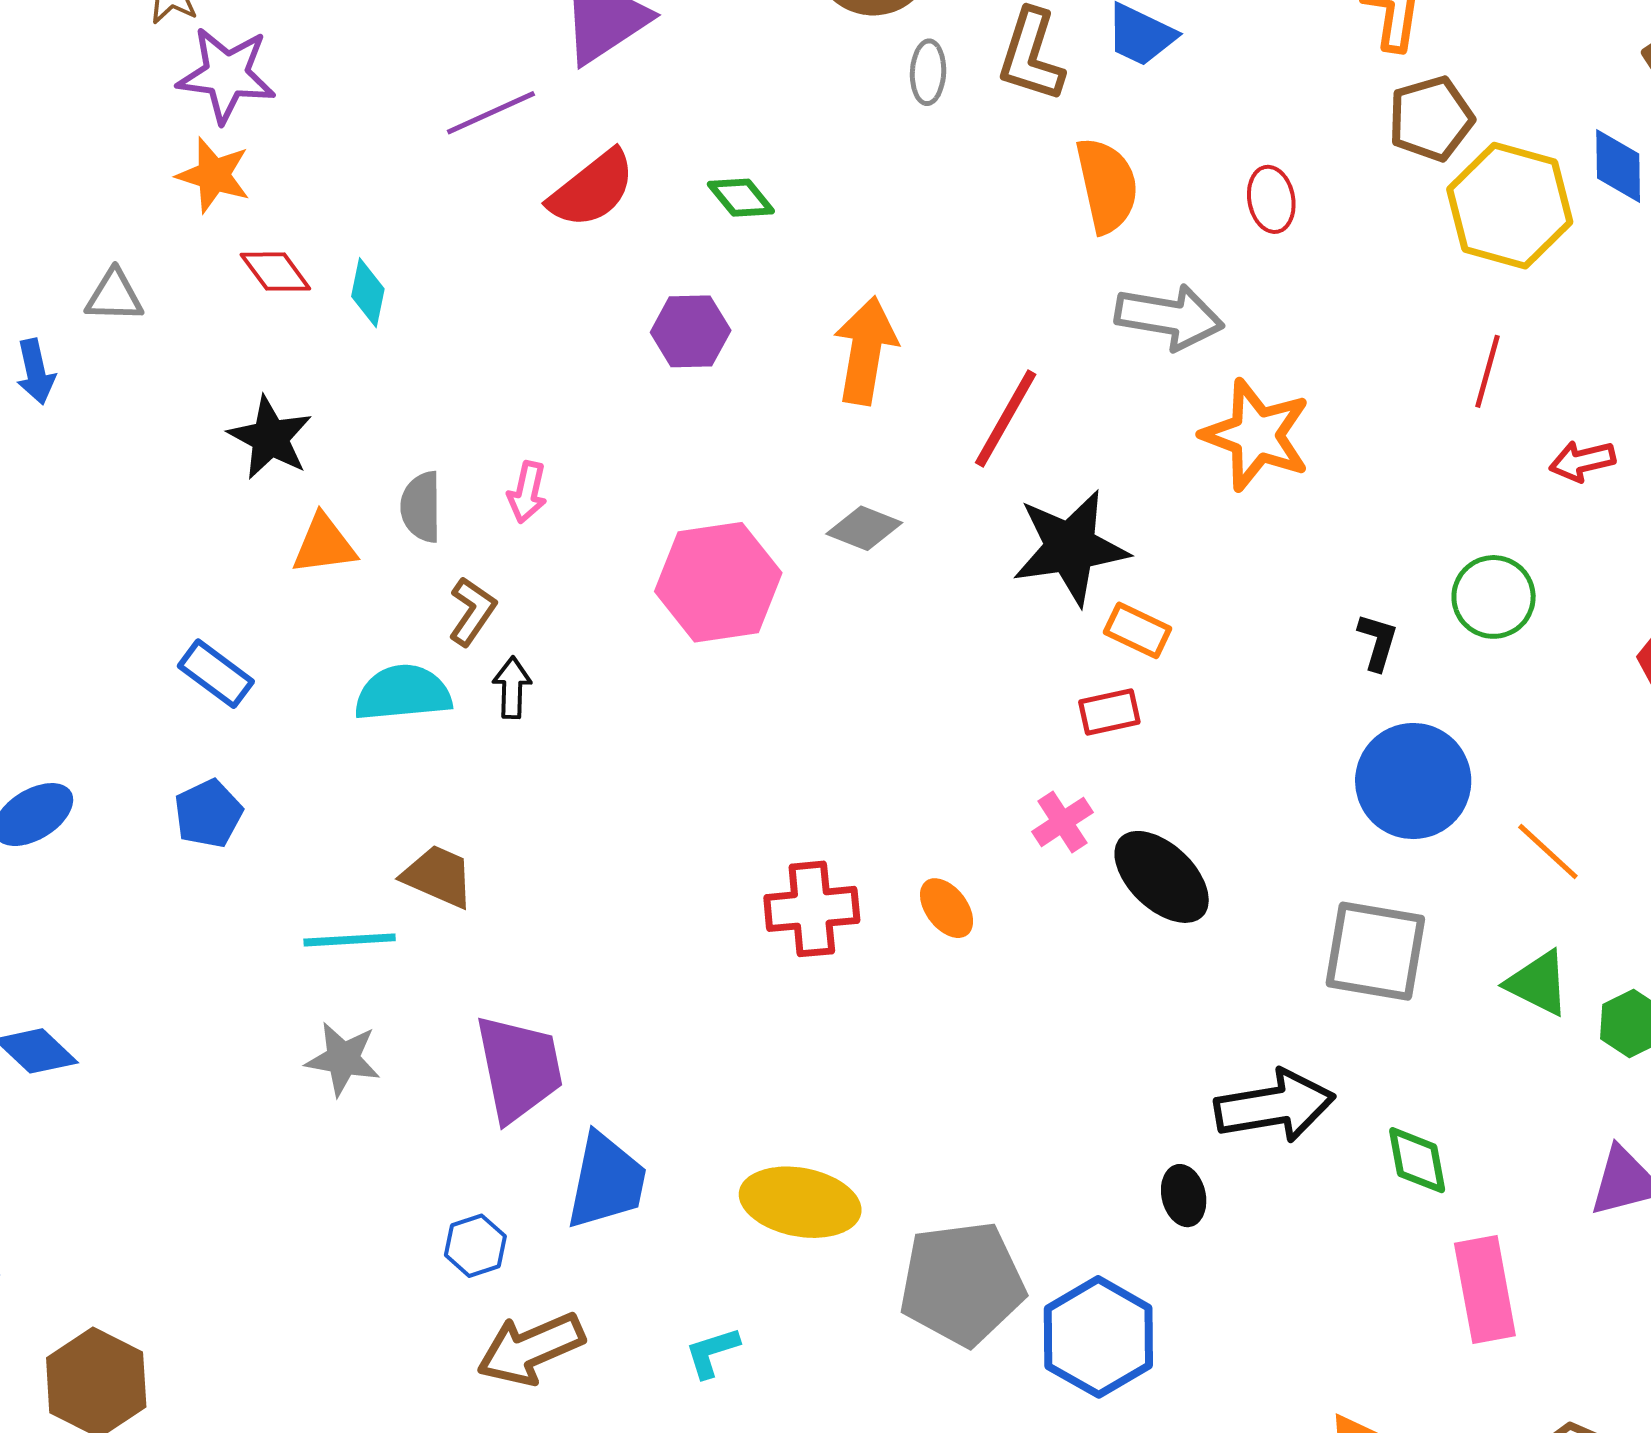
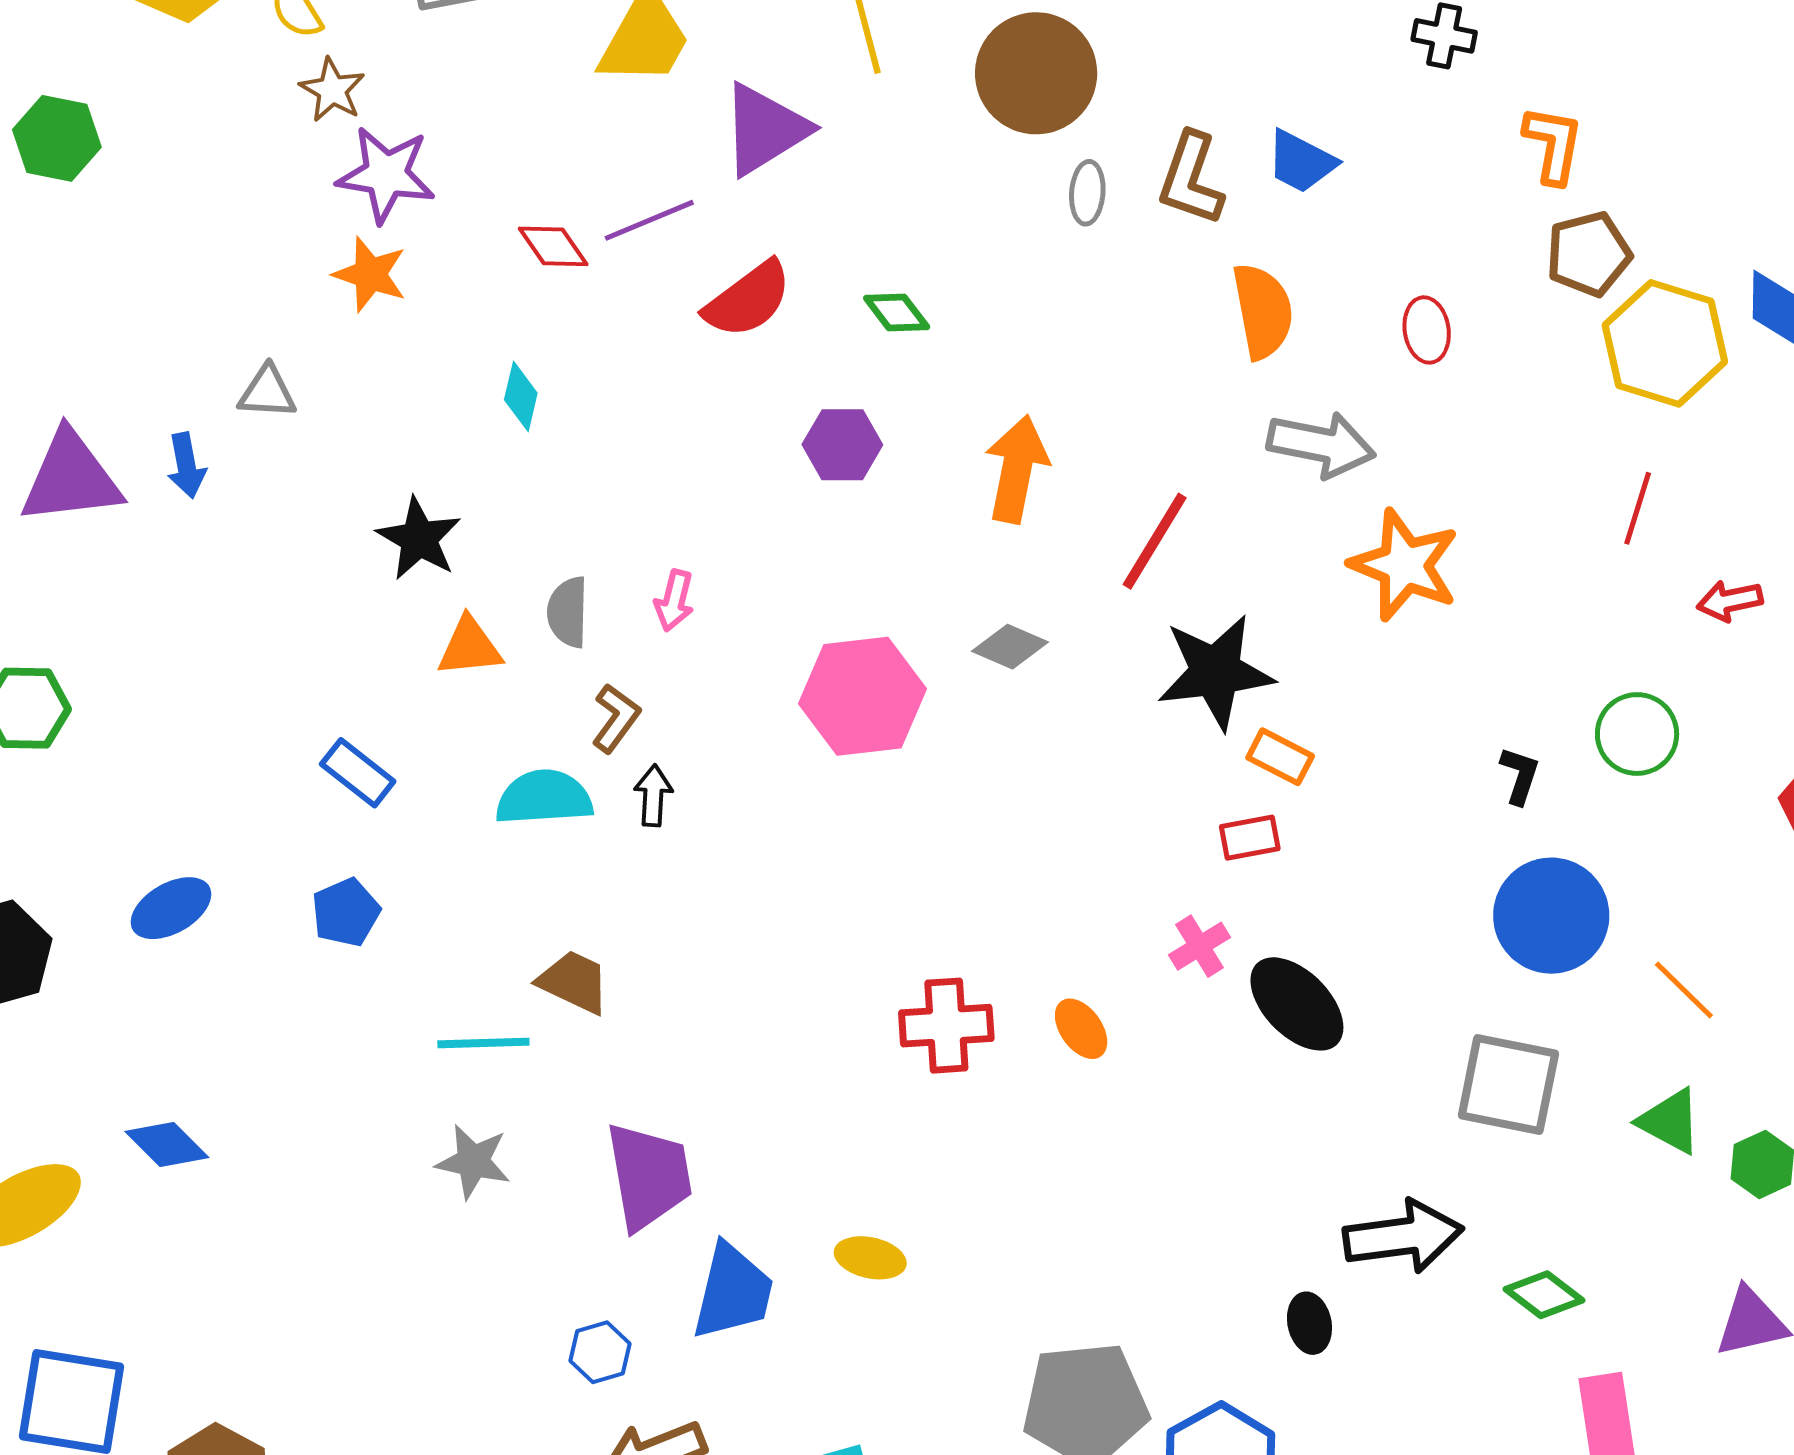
red diamond: (275, 272) -> (553, 246), moved
green diamond: (1417, 1160) -> (1544, 1295), turned -44
yellow ellipse: (800, 1202) -> (870, 1258), moved, size x0.6

